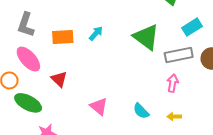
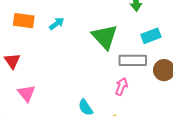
pink triangle: (99, 106) -> (26, 93), moved

